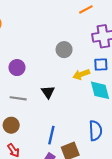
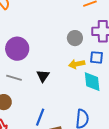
gray circle: (64, 50) -> (75, 38), moved
purple circle: (17, 68) -> (17, 49), size x1.5

